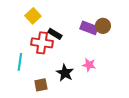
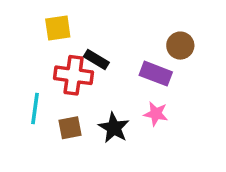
yellow square: (33, 16) -> (58, 28), turned 35
purple rectangle: (89, 28) -> (156, 74), moved
brown square: (41, 85) -> (70, 128), moved

